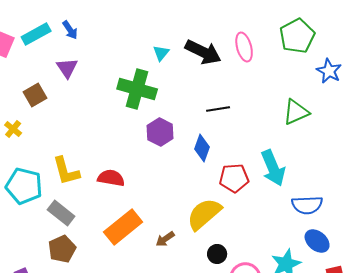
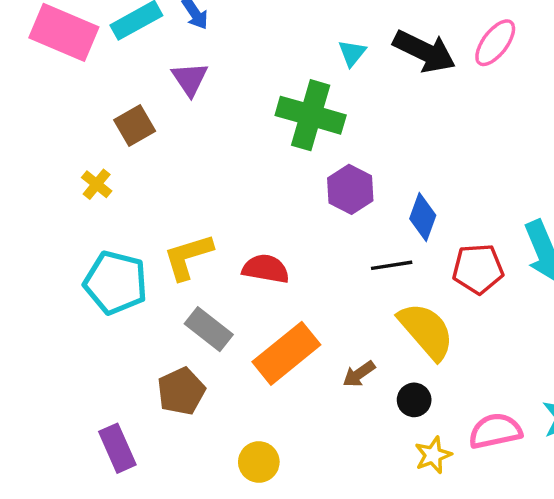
pink ellipse: (244, 47) -> (495, 43), turned 52
black line: (218, 109) -> (392, 265), moved
yellow L-shape: (66, 171) -> (188, 257), turned 88
gray rectangle: (61, 213) -> (209, 329), moved
yellow semicircle: (204, 214) -> (426, 331), turned 90
black circle: (217, 254) -> (414, 400), moved

